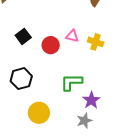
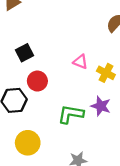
red circle: (51, 45) -> (37, 81), moved
purple star: (91, 100) -> (101, 106), moved, turned -30

